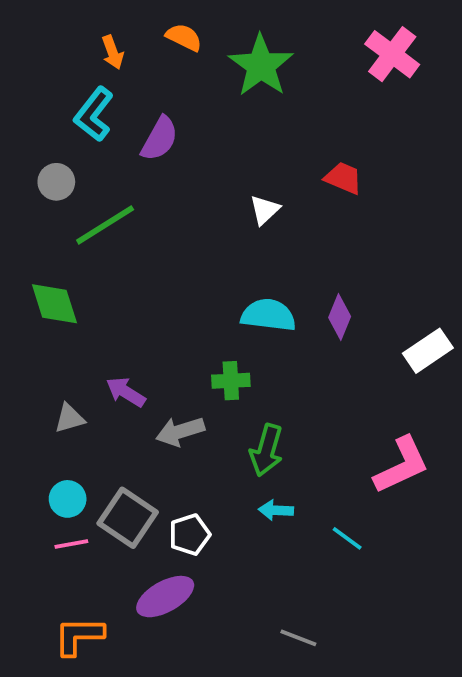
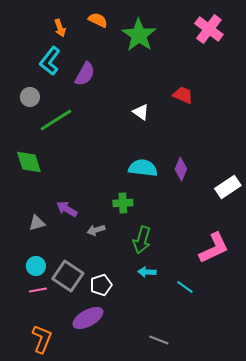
white triangle: (265, 210) -> (141, 112), turned -42
gray arrow: (180, 431) -> (96, 230), size x0.7
orange L-shape: (79, 636) -> (42, 339), turned 112

